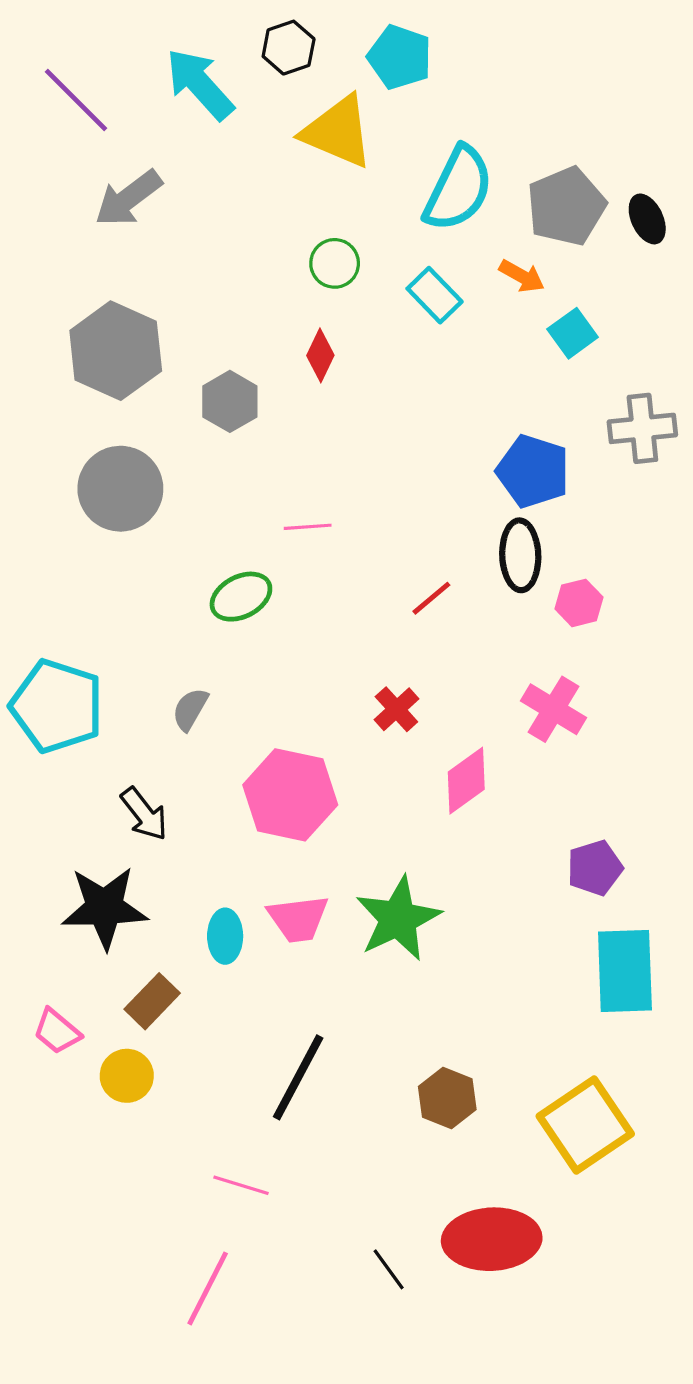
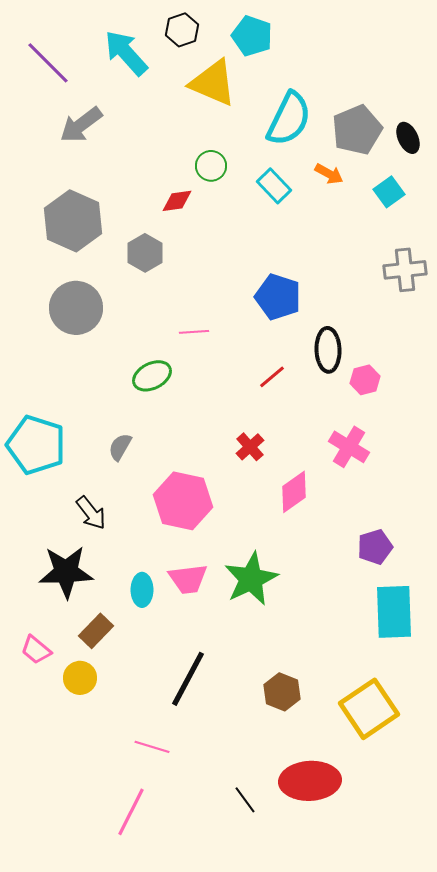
cyan square: (573, 333) -> (389, 192), moved
red diamond: (320, 355) -> (177, 201), moved, turned 56
blue pentagon: (533, 471) -> (278, 297), moved

